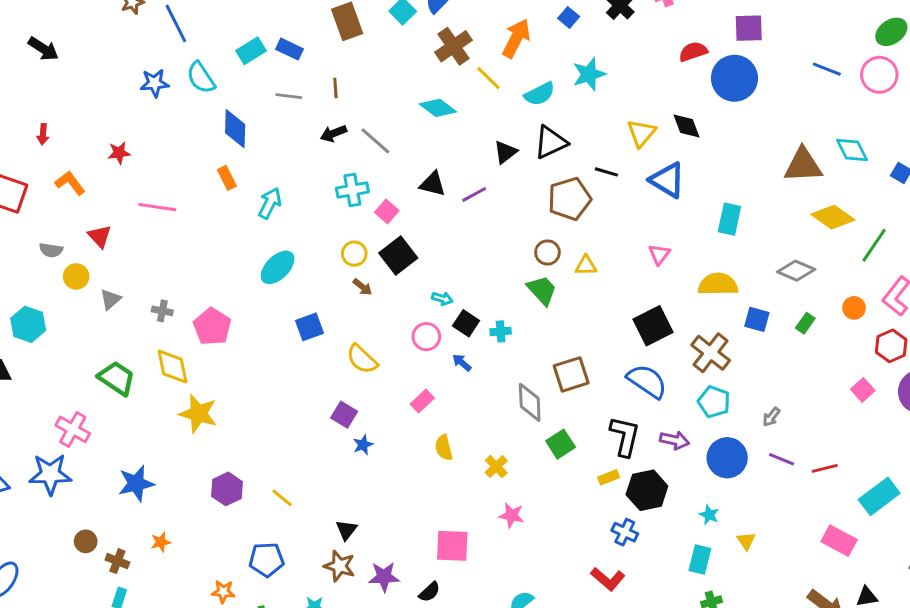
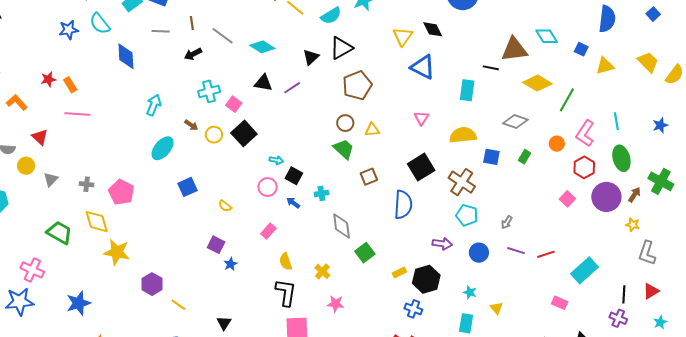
cyan diamond: (438, 108) -> (262, 47), moved
gray line: (375, 141) -> (223, 36), moved
black line: (606, 172) -> (491, 68), moved
orange rectangle: (227, 178) -> (70, 85), moved
brown arrow: (362, 287) -> (191, 125), moved
cyan cross: (501, 331) -> (321, 193), moved
yellow semicircle: (362, 359) -> (225, 206), size x0.6
brown square: (571, 374) -> (369, 177), moved, size x0.7
blue semicircle: (647, 381) -> (403, 205), moved, turned 64
black L-shape: (625, 436) -> (286, 293), moved
blue circle: (727, 458) -> (479, 253), size x0.7
purple hexagon: (227, 489) -> (152, 284), moved
pink rectangle: (839, 541) -> (560, 303), size x0.7

